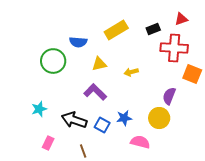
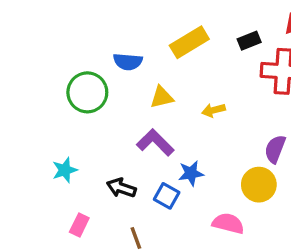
blue star: (124, 118) -> (191, 173), moved
black arrow: (74, 120) -> (121, 188), size x0.7

